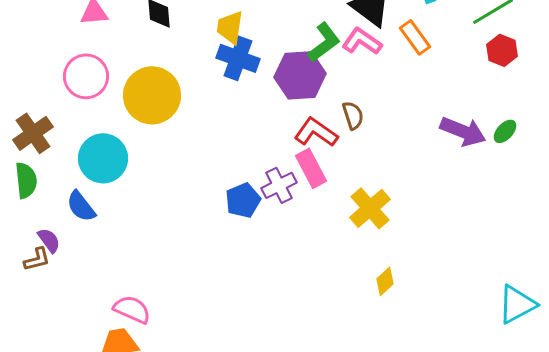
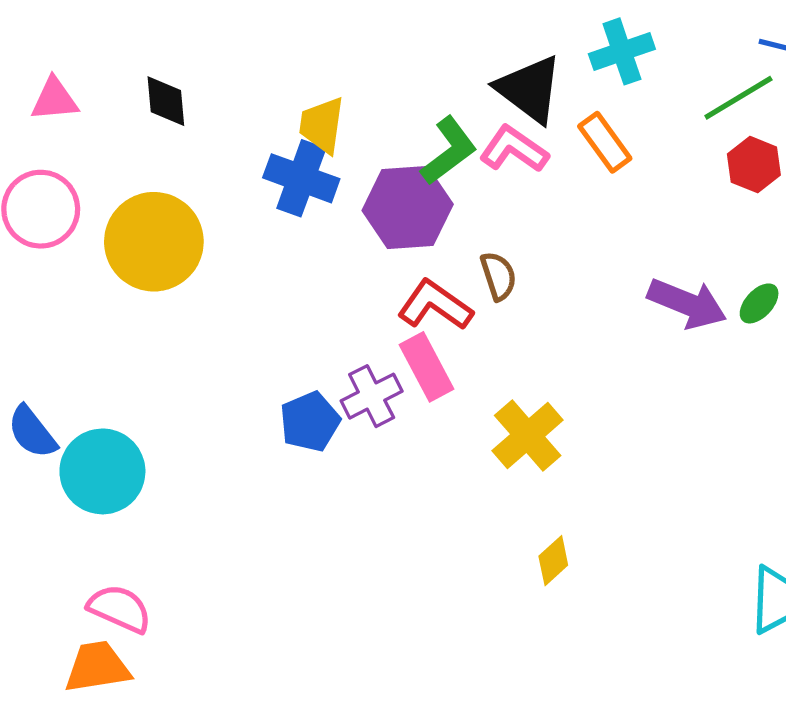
yellow trapezoid: (230, 27) -> (322, 125), moved
cyan circle: (103, 158) -> (102, 471), moved

